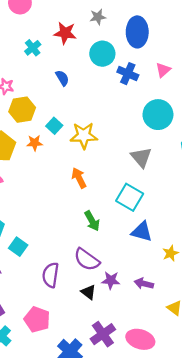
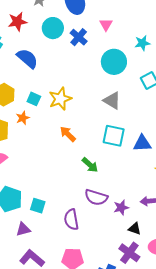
blue cross: (128, 74) -> (79, 37), turned 36
blue semicircle: (62, 78) -> (27, 58), size x1.6
blue triangle: (142, 232) -> (142, 143), moved
black triangle: (88, 292) -> (135, 229), moved

